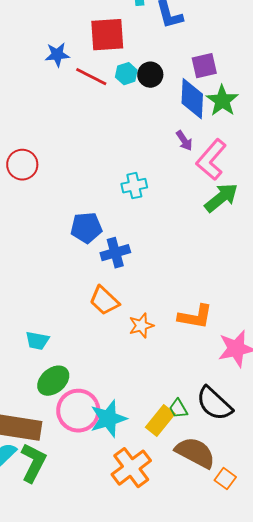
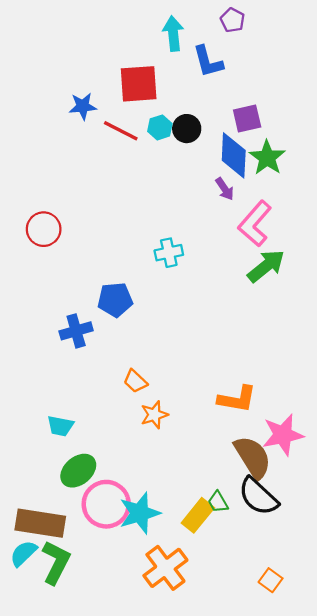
purple arrow: (184, 141) -> (225, 189), moved
blue cross: (115, 253) -> (76, 331), moved
orange trapezoid: (104, 301) -> (135, 381), size x0.7
orange star: (141, 326) -> (154, 415), moved
brown semicircle: (195, 453) -> (253, 457), moved, turned 30

